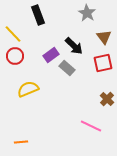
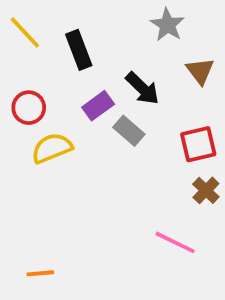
black rectangle: (38, 15) -> (79, 50), moved
yellow line: (13, 34) -> (25, 32), moved
red square: (103, 63) -> (198, 144), moved
yellow semicircle: (28, 89) -> (52, 148), moved

